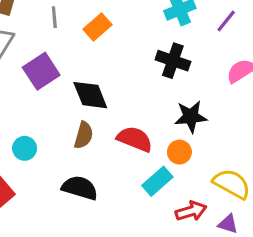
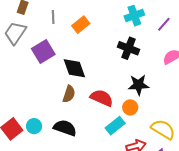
cyan circle: (25, 148) -> (34, 126), moved

